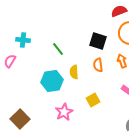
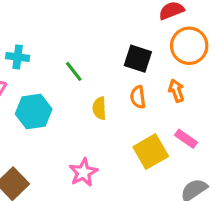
cyan hexagon: (52, 81) -> (34, 111), moved
yellow square: (93, 100) -> (151, 152), moved, size x1.5

